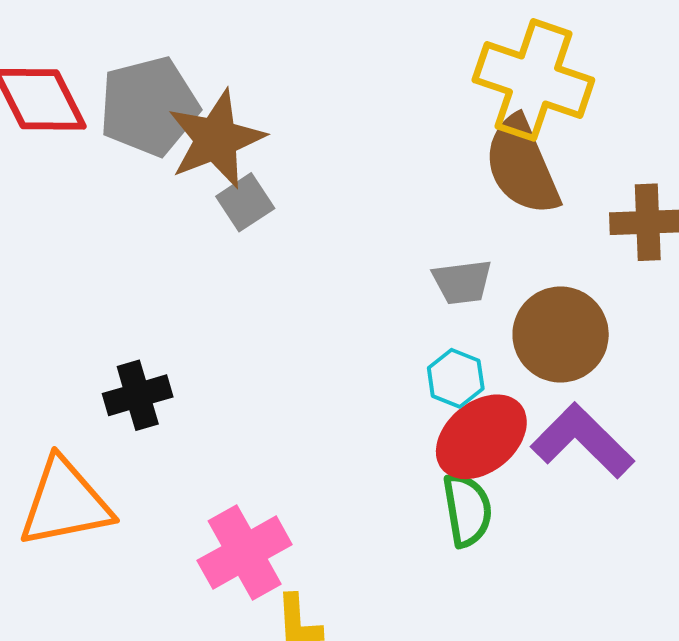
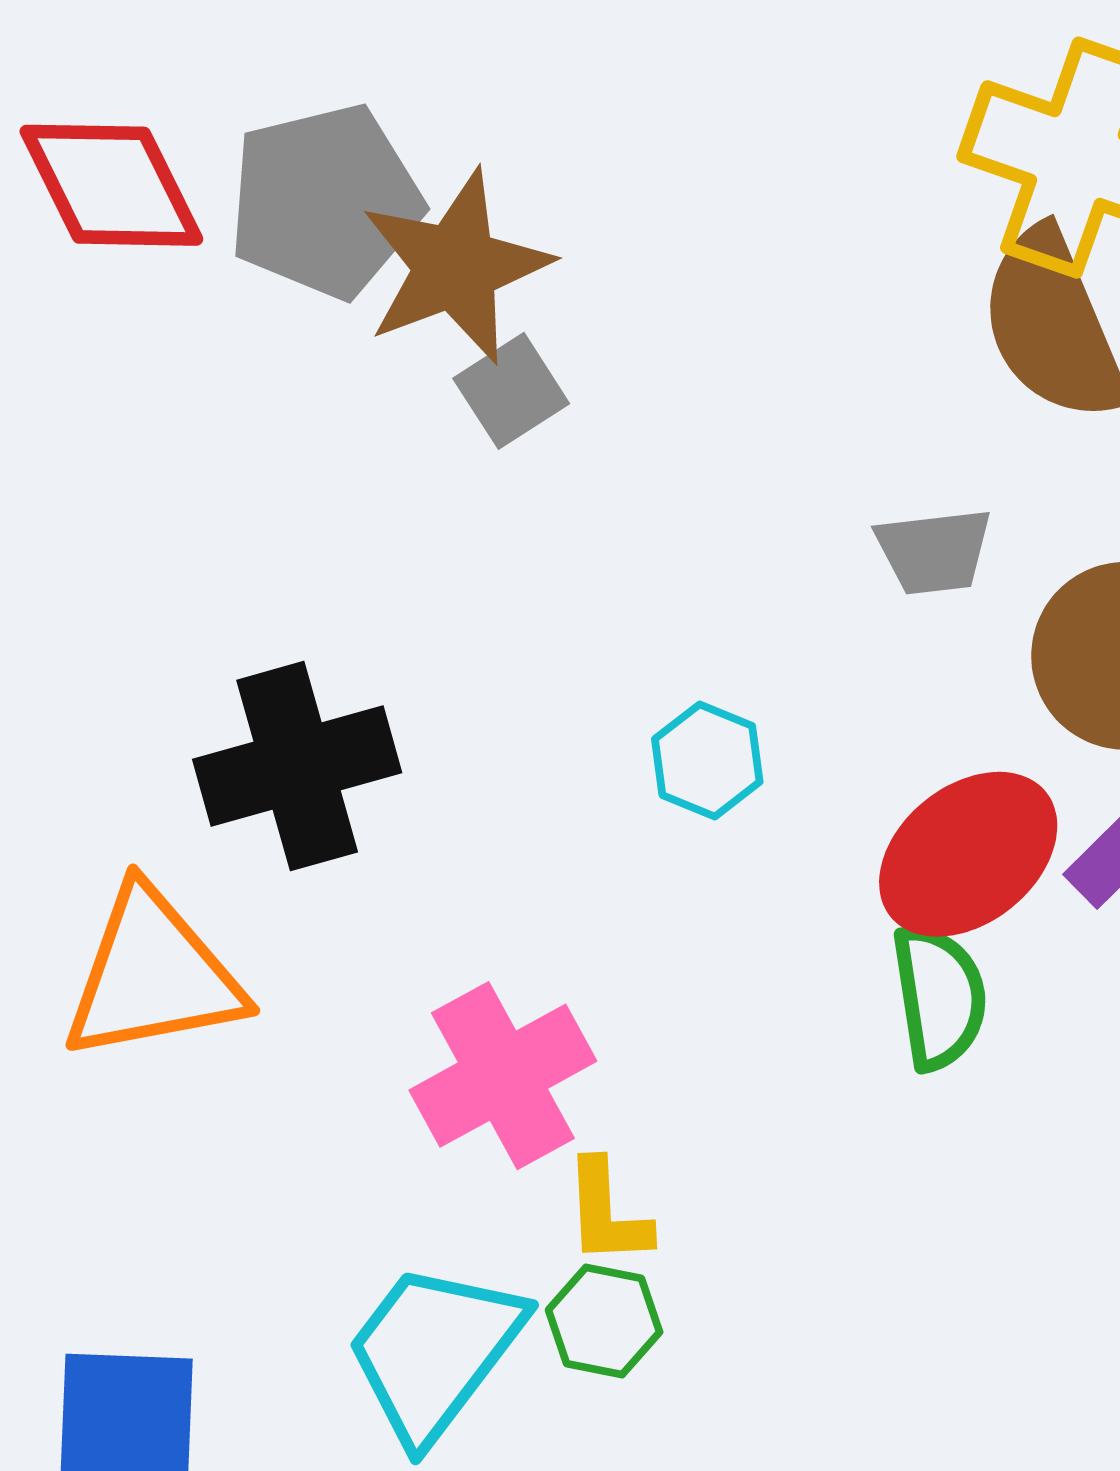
cyan hexagon: (456, 378) -> (707, 760), moved
black cross: (138, 395) -> (297, 766), size x1.5

